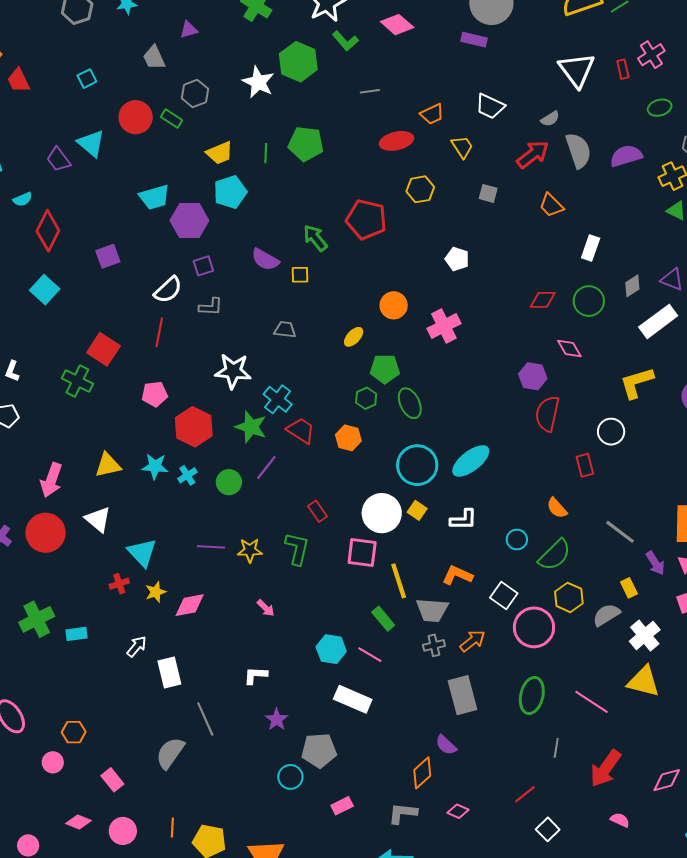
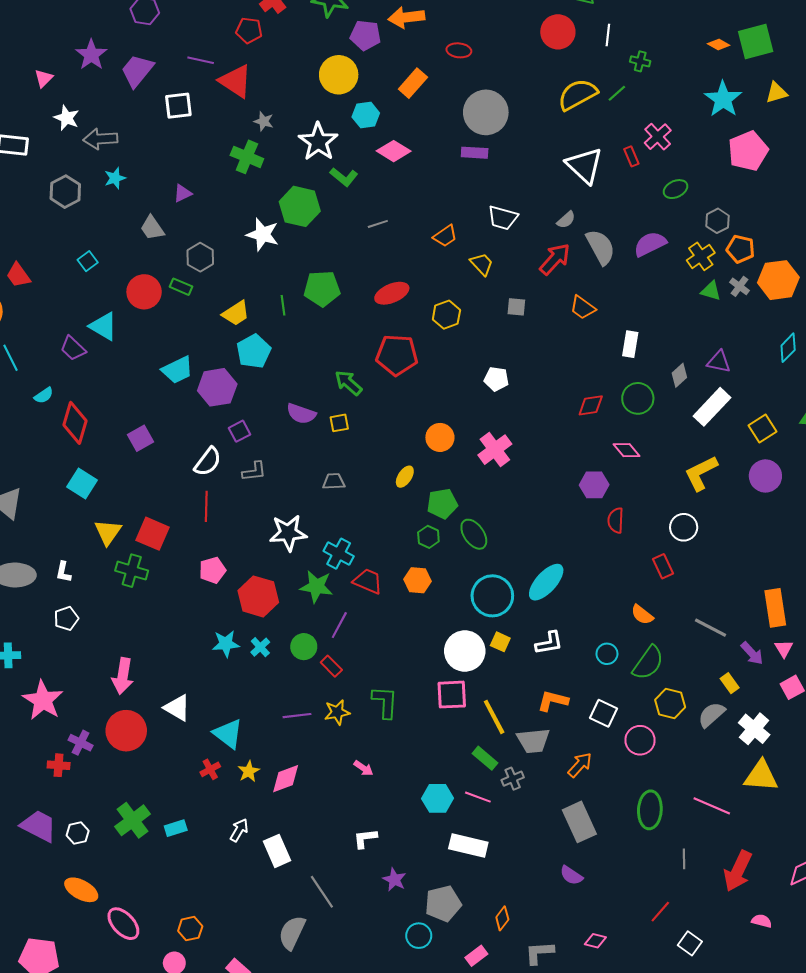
red ellipse: (397, 141) -> (392, 293), moved
red semicircle: (547, 414) -> (616, 520), size x0.7
yellow triangle: (108, 465) -> (108, 532), moved, turned -32
red rectangle: (318, 511) -> (331, 666), moved
pink circle: (534, 627) -> (640, 740), size x0.7
gray cross: (434, 645) -> (513, 779), moved
orange diamond: (422, 773) -> (502, 918), moved, size x0.7

